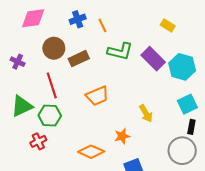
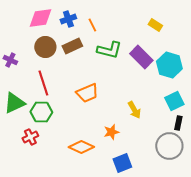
pink diamond: (33, 18) -> (40, 18), moved
brown rectangle: (79, 59) -> (72, 46), moved

